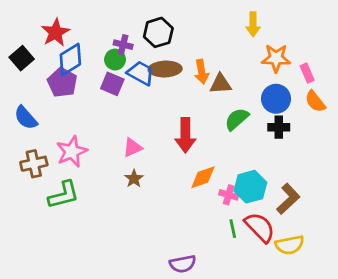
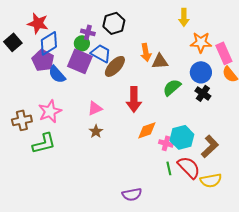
red star: (55, 32) -> (38, 23), turned -30
brown ellipse: (165, 69) -> (115, 66), moved, turned -45
pink rectangle: (307, 73) -> (224, 53), size x1.5
purple square: (112, 84) -> (80, 61), size x1.4
blue semicircle: (26, 118) -> (57, 74), moved
black cross: (279, 127) -> (203, 93), turned 35

